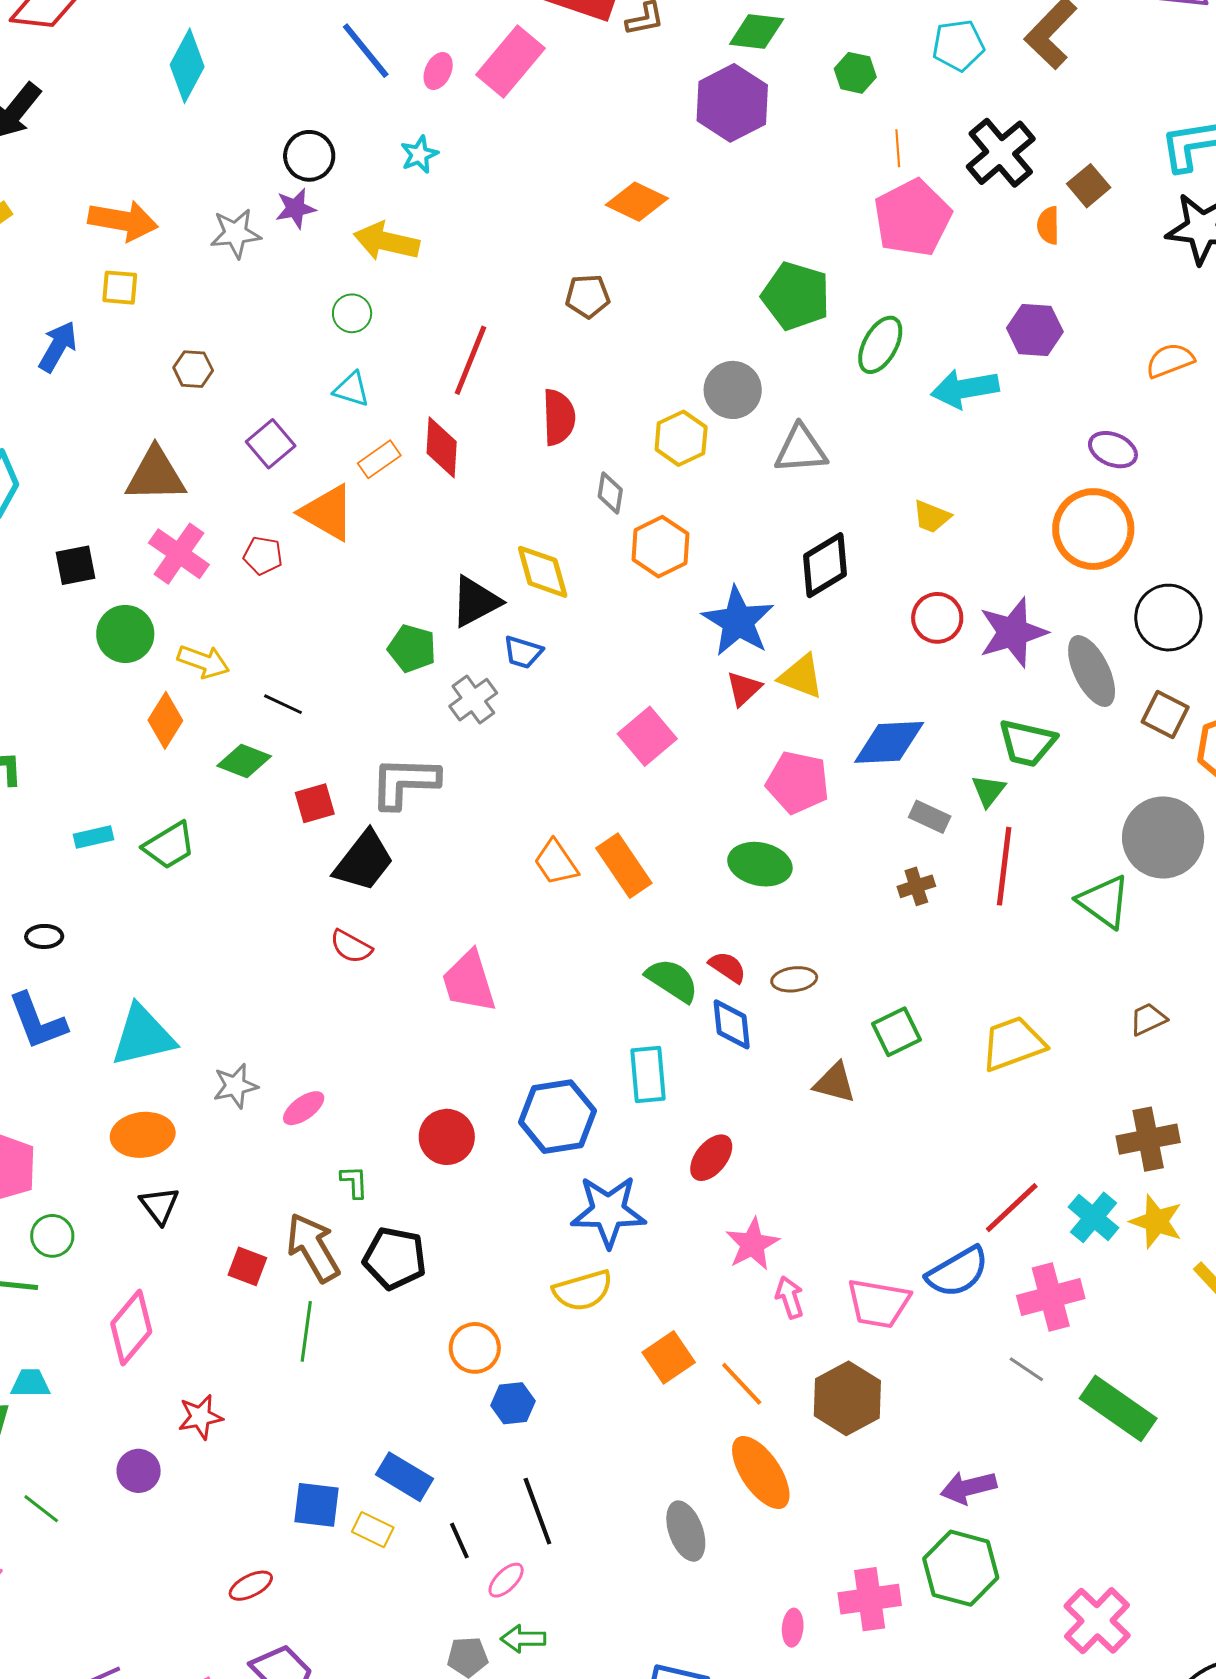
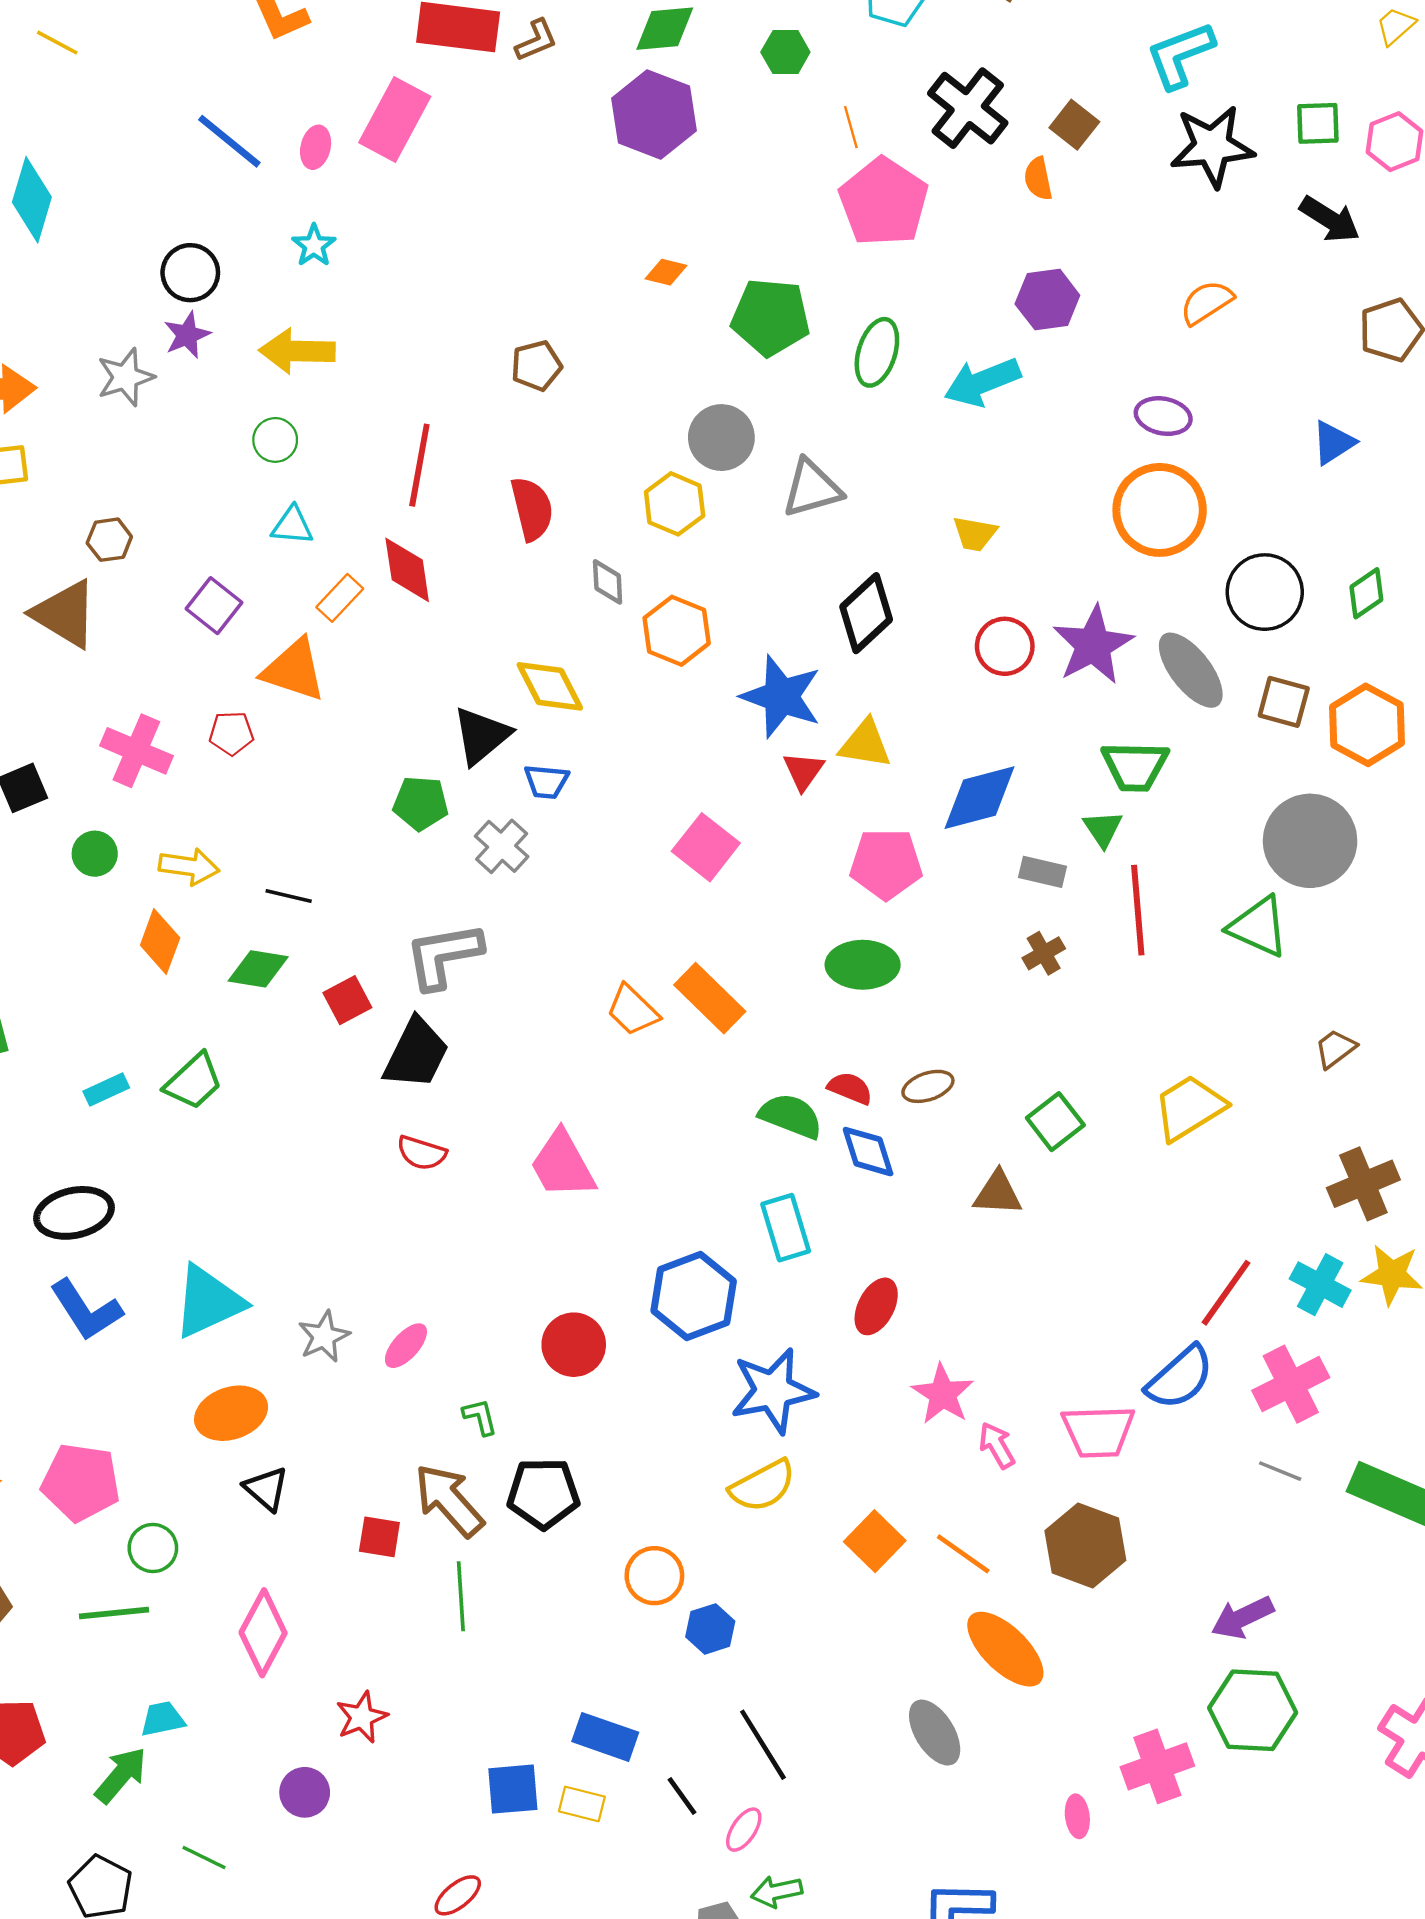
orange diamond: (637, 202) -> (666, 272), moved, size x0.6
brown triangle: (156, 475) -> (65, 614), moved, turned 44
green circle: (125, 634) -> (95, 854), size x0.7
black ellipse: (44, 936) -> (74, 1213), size x1.8

